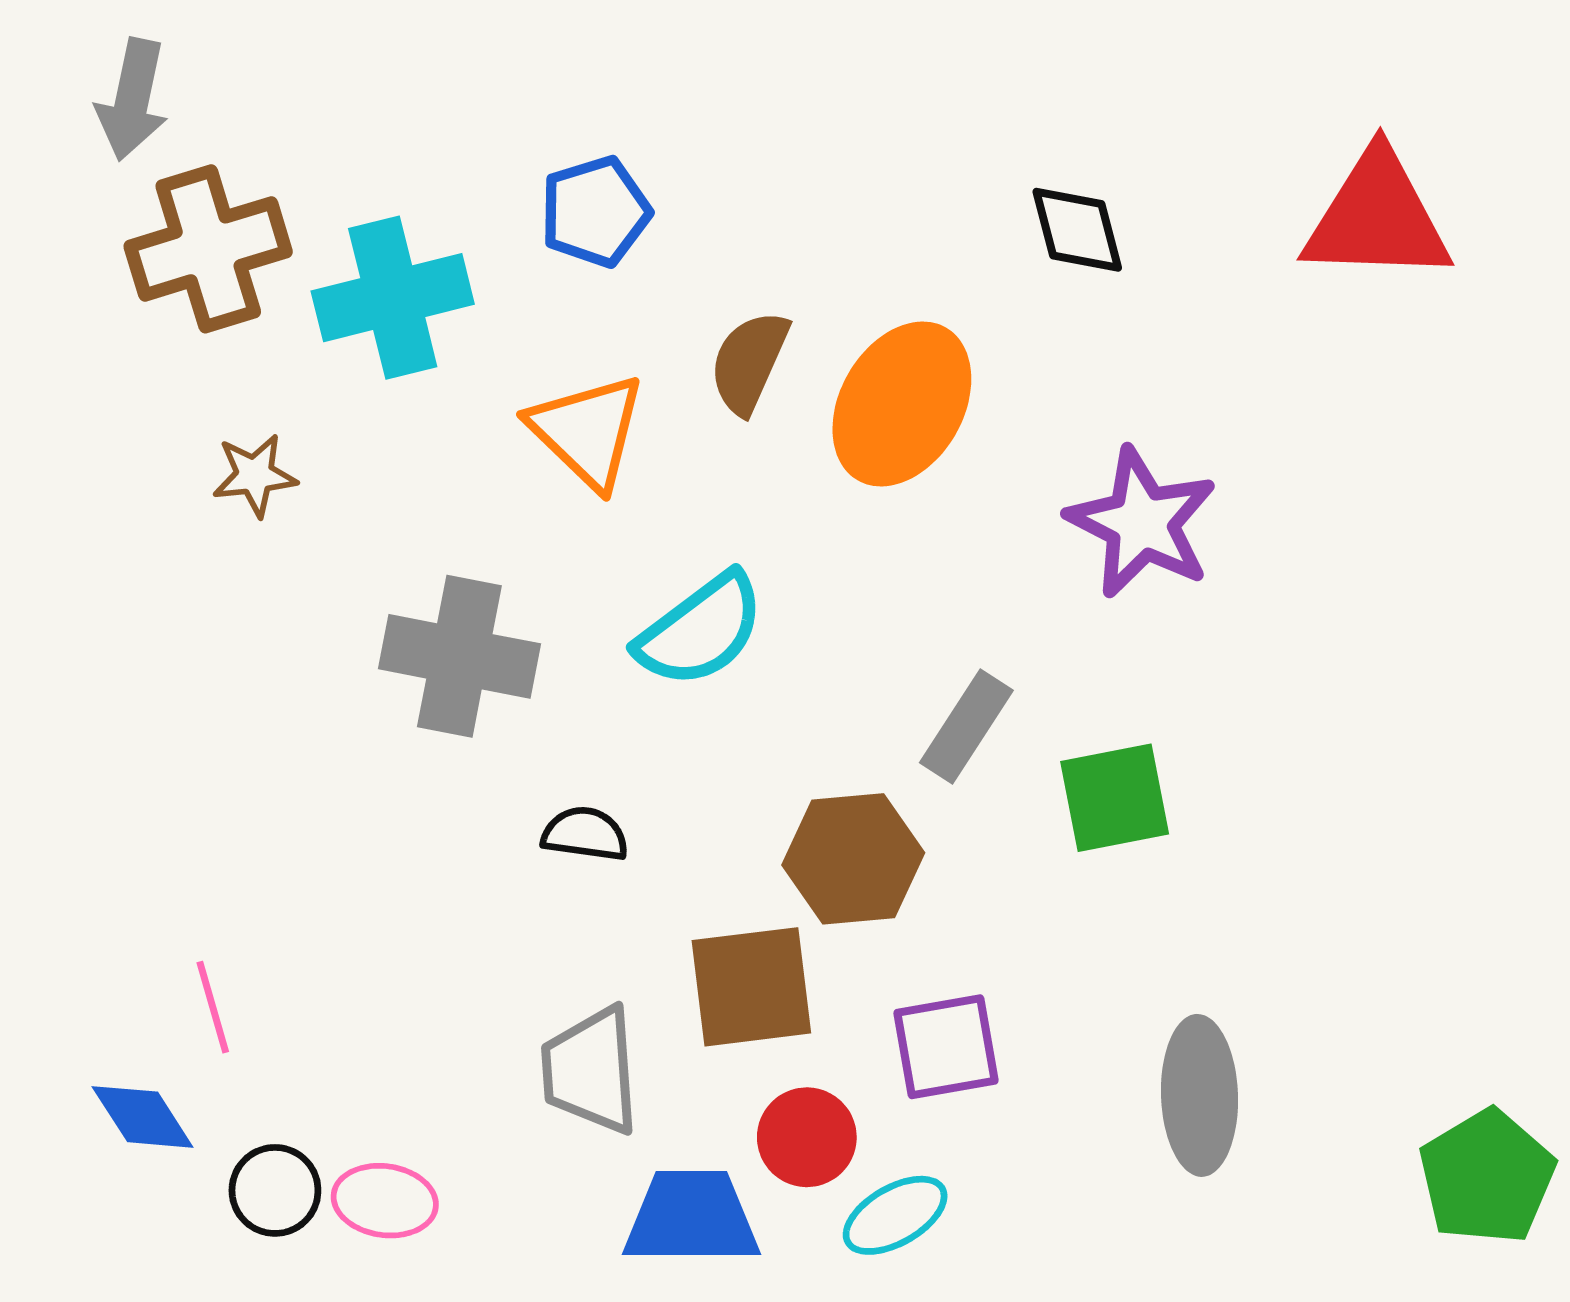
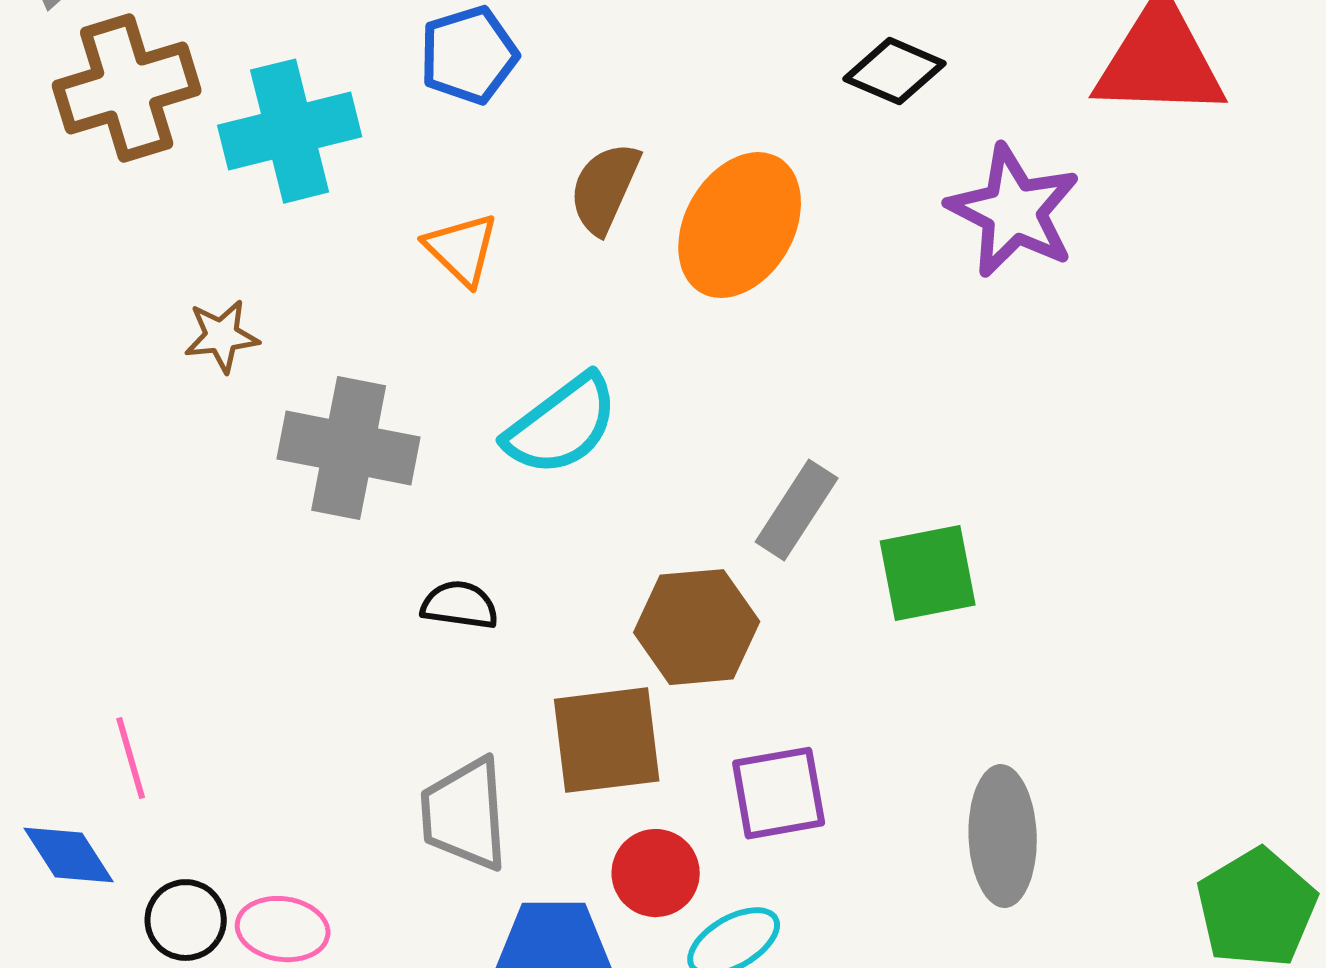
black diamond: (1077, 230) -> (895, 71), turned -52
orange triangle: (587, 431) -> (462, 249), size x0.7
brown star: (255, 475) -> (222, 336), moved
purple star: (1142, 523) -> (1014, 211), moved

